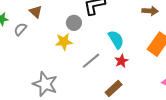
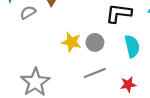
gray circle: (74, 23) -> (95, 42), moved
cyan semicircle: (116, 40) -> (132, 46), moved

